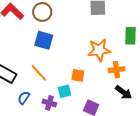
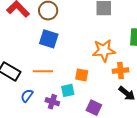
orange line: (39, 73) -> (43, 71), turned -48

